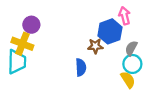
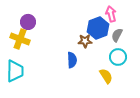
gray semicircle: (131, 48) -> (117, 35), moved
cyan trapezoid: (17, 62) -> (15, 71), moved
yellow semicircle: (128, 80) -> (106, 76), moved

